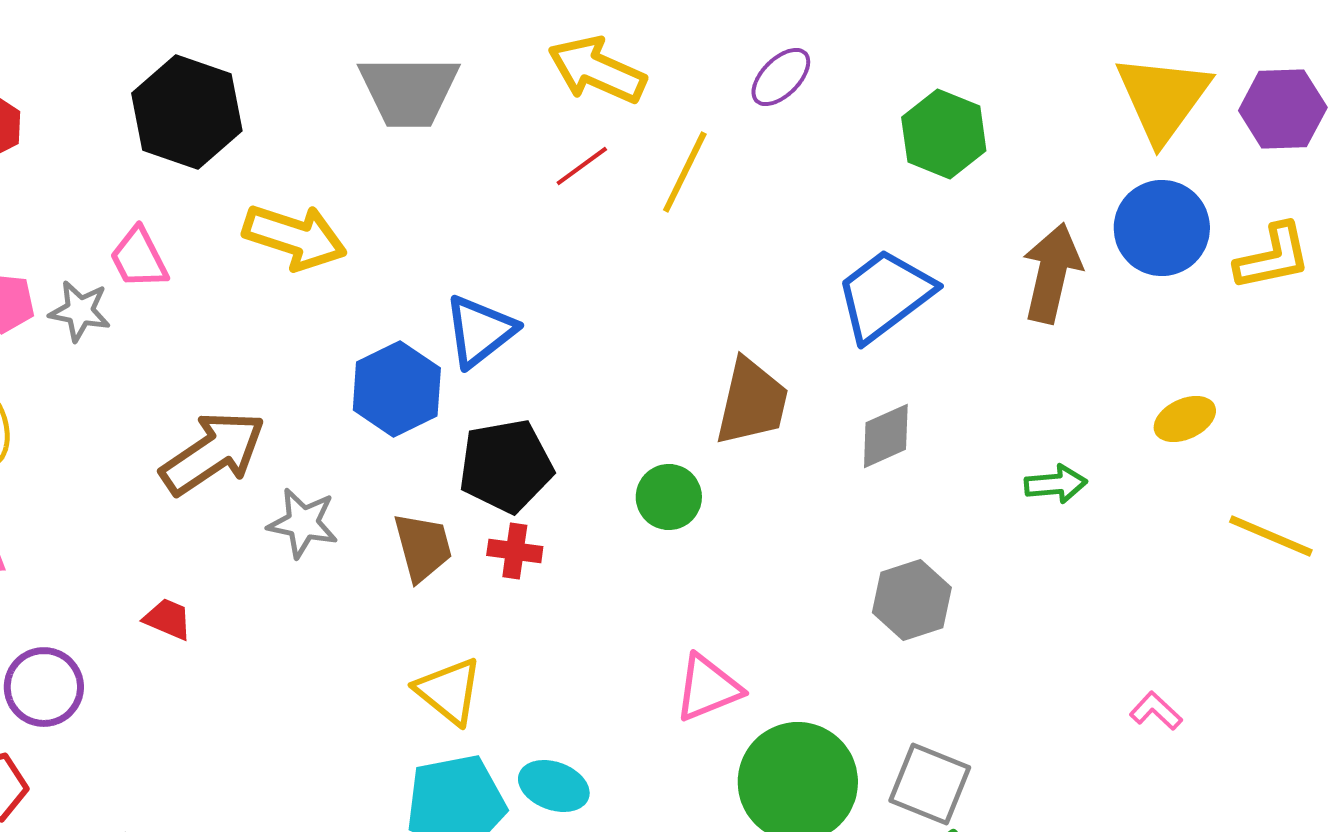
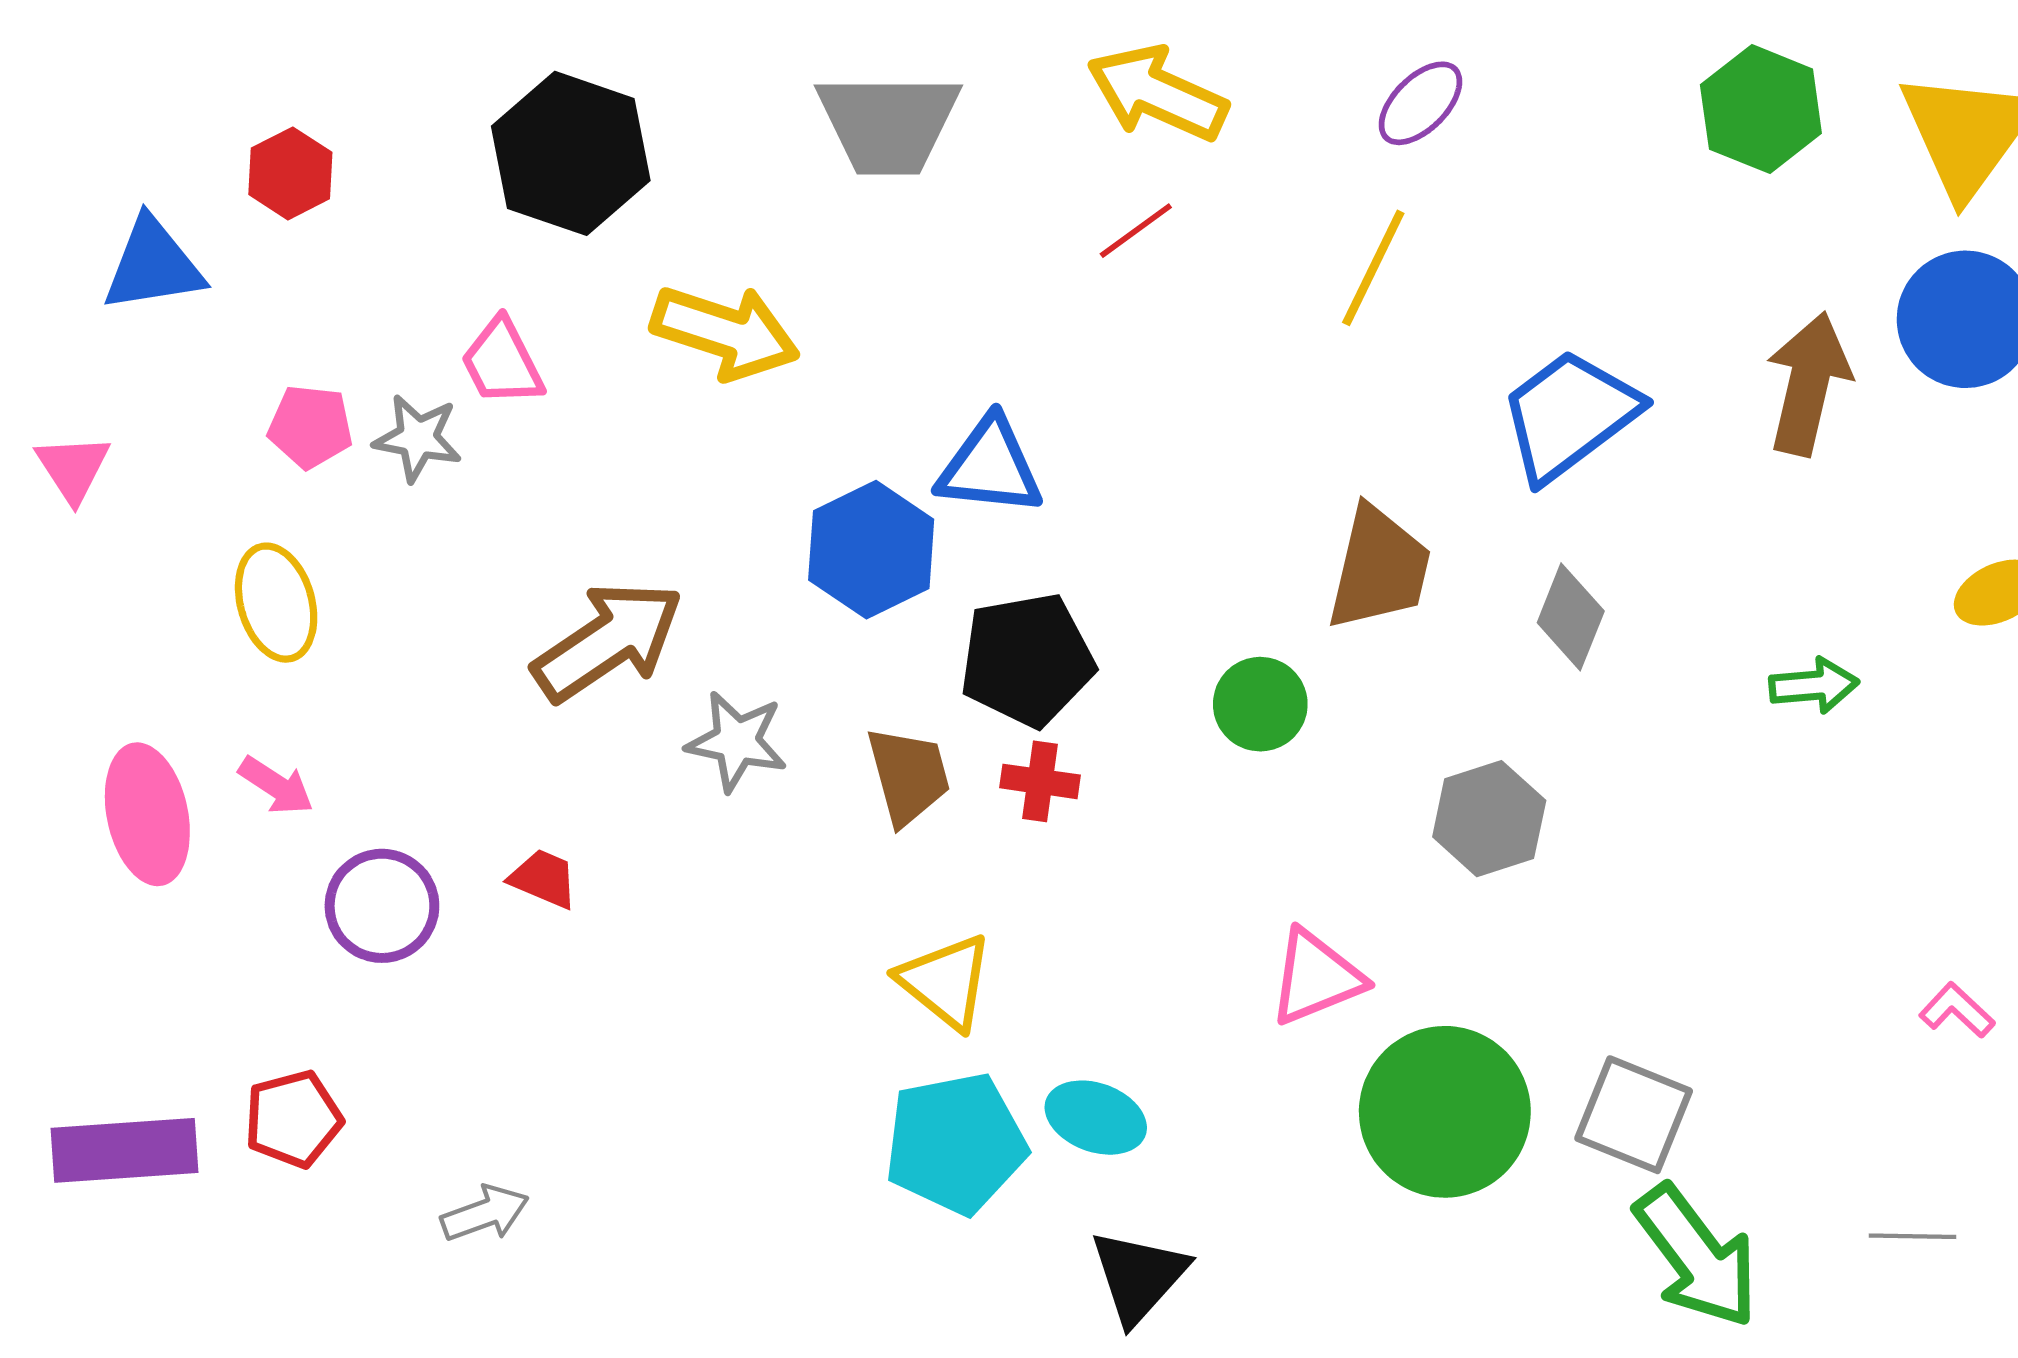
green hexagon: (944, 134) -> (1761, 109), moved
yellow line: (685, 172) -> (1373, 268), moved
blue triangle: (480, 331) -> (990, 467), turned 44
gray diamond: (886, 436) -> (1571, 617), turned -44
gray hexagon: (912, 600) -> (1489, 819), moved
purple circle: (44, 687) -> (382, 906), moved

